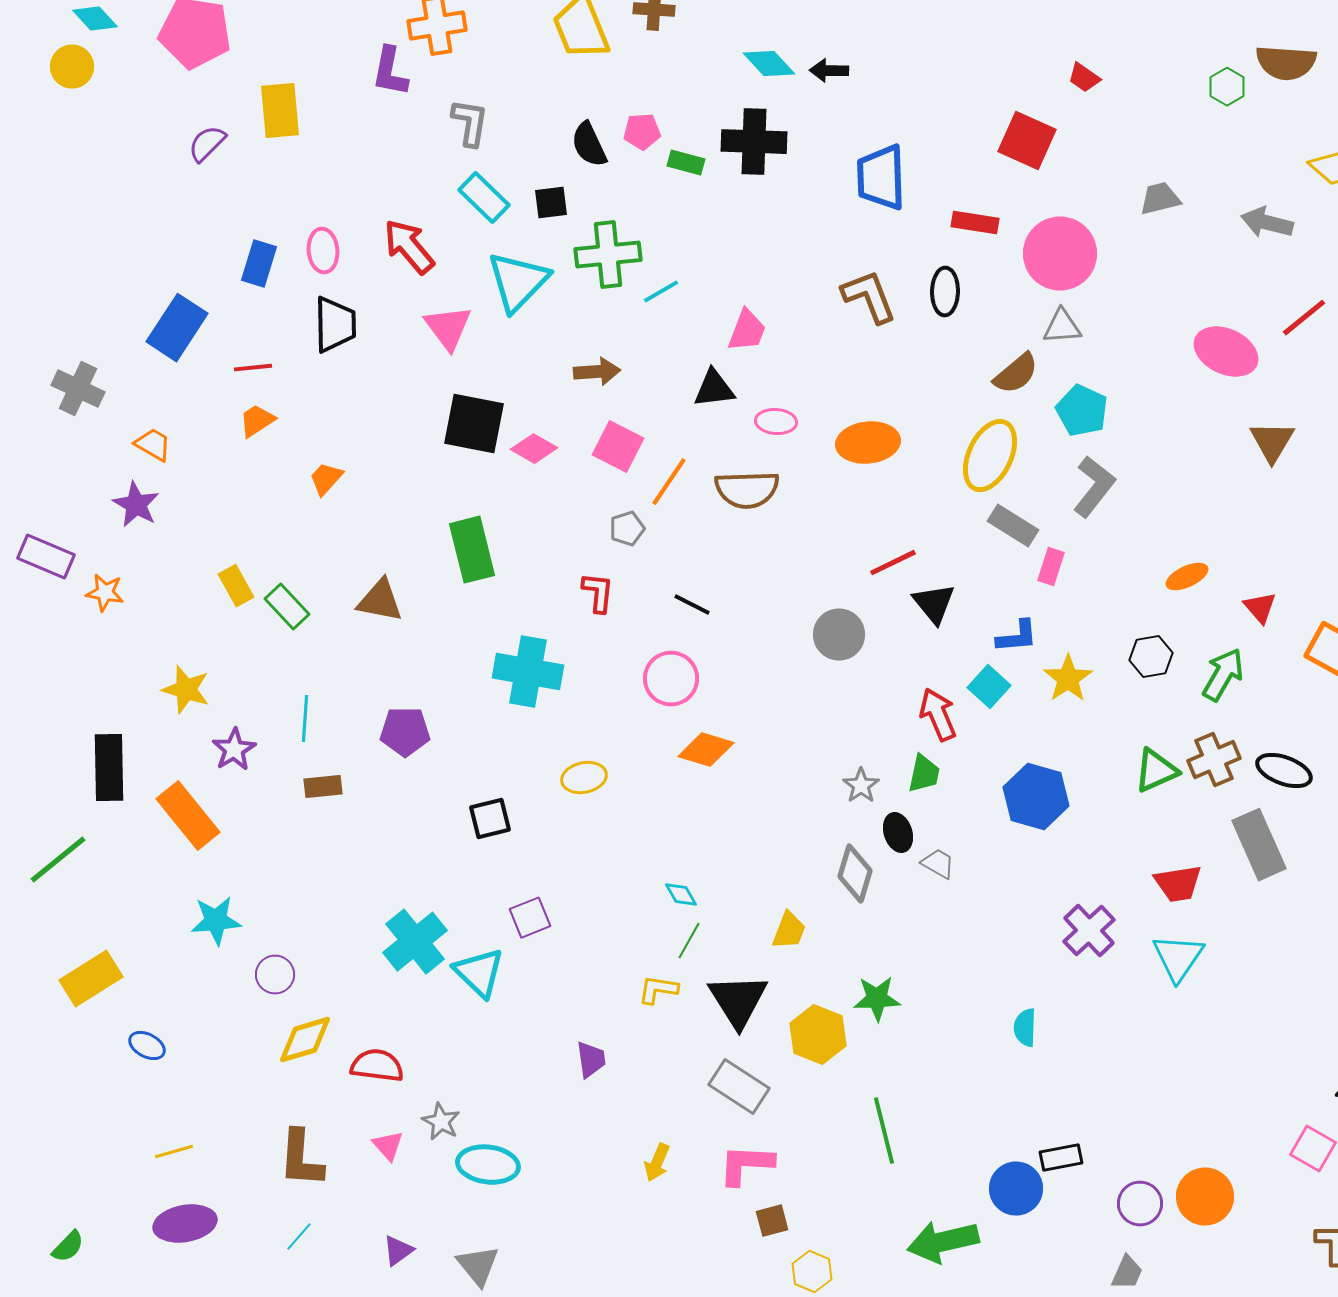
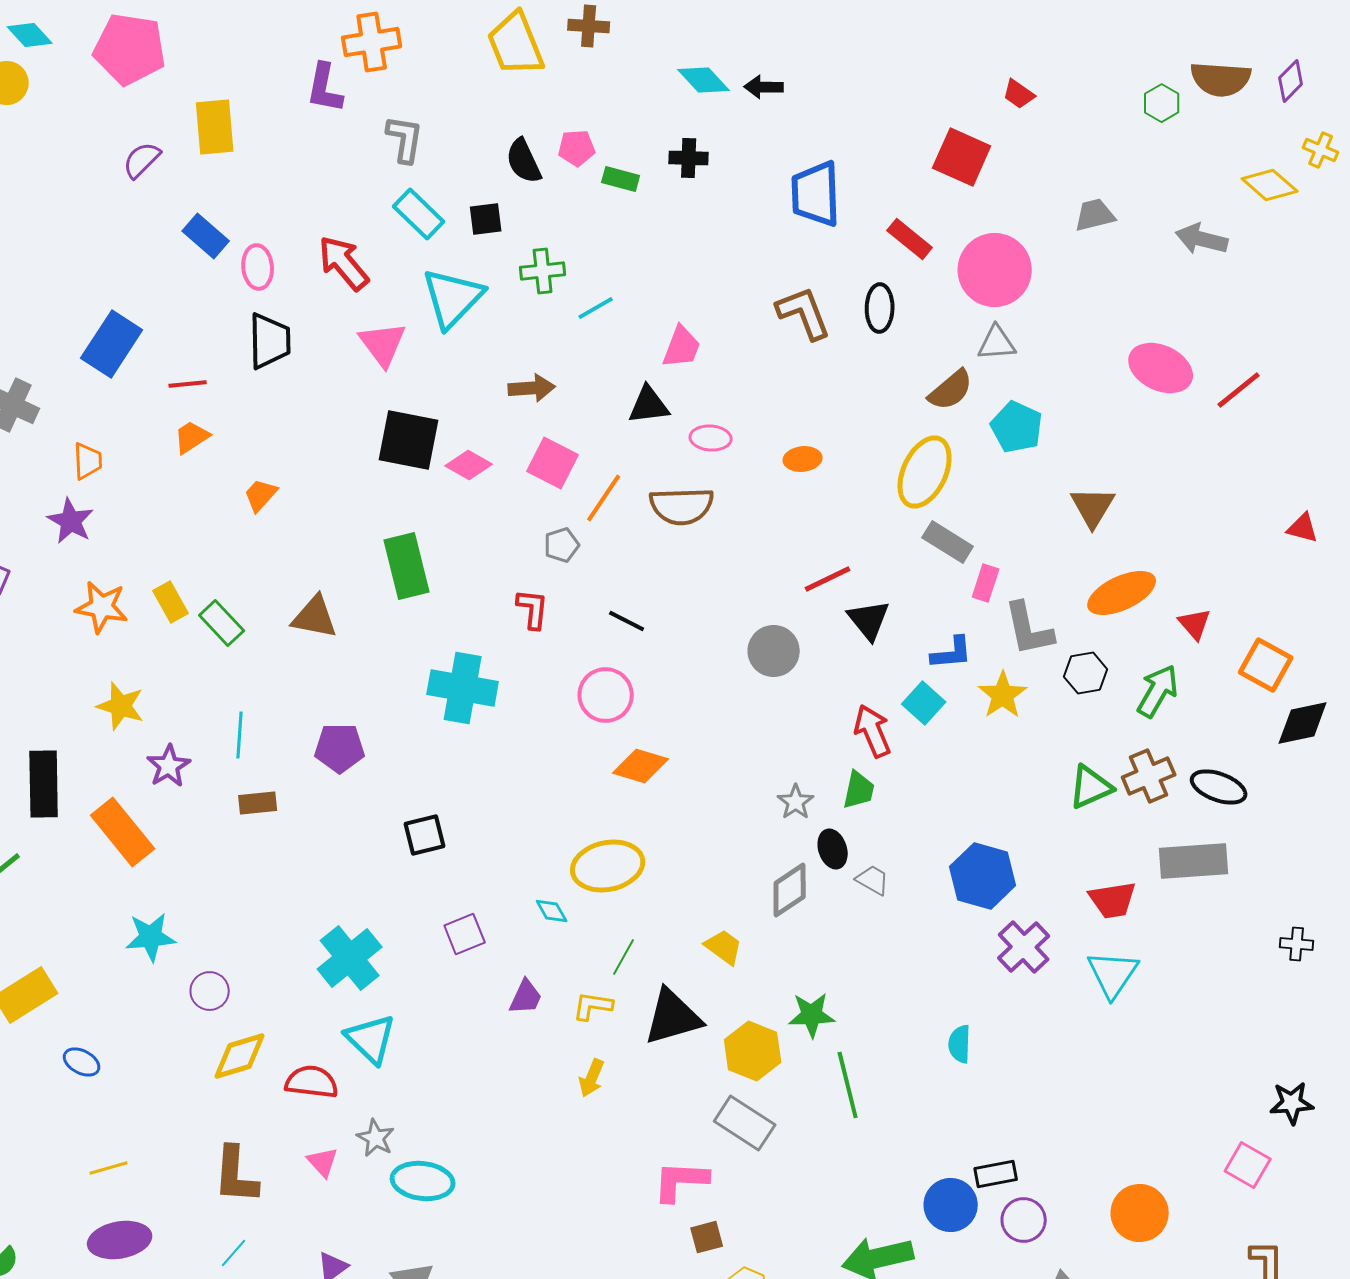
black cross: (754, 142) -> (689, 158), size x0.6
red rectangle: (975, 223) -> (910, 239), turned 30
green cross: (608, 255) -> (543, 271), size x0.7
blue rectangle: (259, 264) -> (206, 236), moved, turned -66
red line: (1304, 318) -> (1239, 390), moved
brown triangle: (1272, 442) -> (1093, 507), moved
orange ellipse: (868, 443) -> (803, 459), size x0.6
orange trapezoid: (153, 445) -> (88, 461), turned 57
gray L-shape: (1094, 487) -> (1029, 629), moved, turned 130
orange ellipse: (1187, 577) -> (1122, 593), size x1.6
orange star: (105, 593) -> (102, 607), moved, size x1.4
yellow ellipse: (584, 778) -> (608, 866), moved, size x1.6
blue hexagon: (1036, 797) -> (983, 876), moved
gray rectangle: (1259, 845) -> (1194, 861), turned -70
gray diamond: (855, 874) -> (790, 890), turned 40
cyan diamond: (681, 895) -> (552, 911), moved
yellow trapezoid: (789, 931) -> (724, 947), turned -75
cyan triangle: (479, 973) -> (371, 1039), moved
black triangle: (738, 1001) -> (673, 1017), turned 46
purple trapezoid: (591, 1060) -> (526, 997), moved, turned 33
gray rectangle: (739, 1087) -> (745, 1123), moved
green line: (884, 1131) -> (848, 1085), moved
yellow arrow: (657, 1163) -> (592, 1078), moved
purple circle: (1140, 1204) -> (1024, 1220), moved

